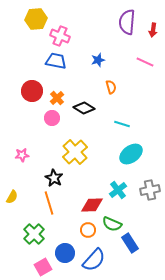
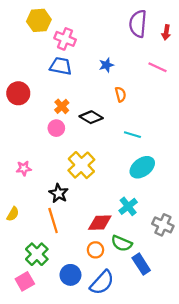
red circle: (32, 91) -> (18, 93), moved
gray cross: (150, 190) -> (163, 225), moved, turned 36
pink square: (43, 267) -> (25, 281), moved

